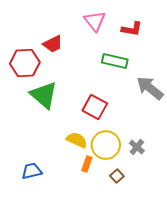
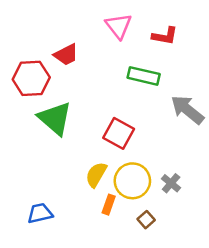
yellow semicircle: (77, 140) -> (96, 175), turned -85

